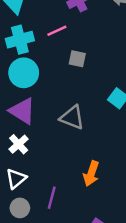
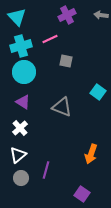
purple triangle: (22, 111) -> (23, 102), size x0.7
orange arrow: (91, 174) -> (91, 154), moved

